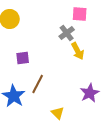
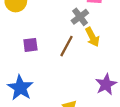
brown line: (38, 84) -> (66, 46), moved

